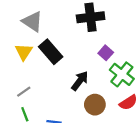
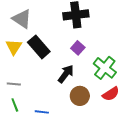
purple square: (106, 53) -> (78, 48), moved
gray line: (24, 92) -> (14, 84), turned 40

